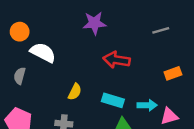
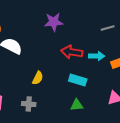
cyan rectangle: (113, 100) -> (78, 80), moved
cyan arrow: (147, 105) -> (97, 56), moved

